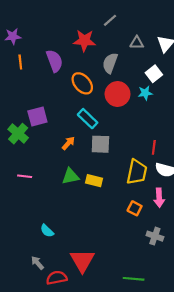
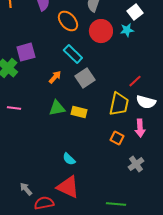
gray square: (100, 144) -> (85, 78), turned -36
red line: (154, 147) -> (135, 81), turned 40
cyan semicircle: (47, 231) -> (69, 159), moved
gray cross: (155, 236) -> (136, 164), turned 35
red triangle: (82, 261) -> (68, 187), turned -35

